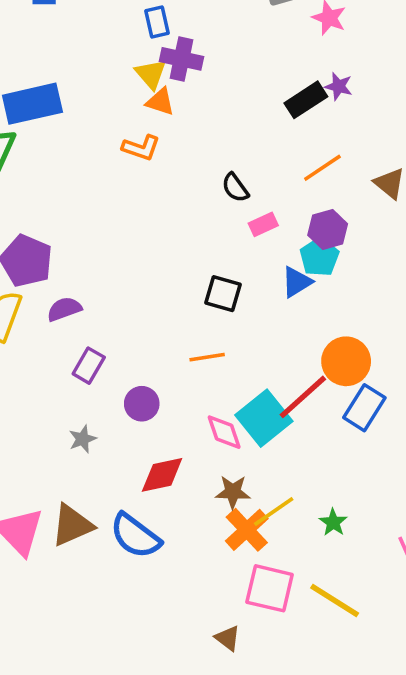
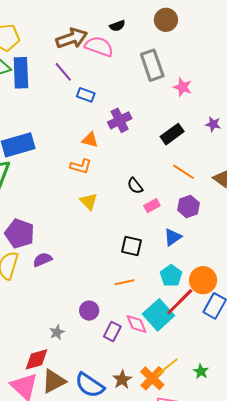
blue rectangle: (157, 22) -> (86, 95), turned -54
purple cross: (182, 59) -> (120, 120), moved, turned -35
yellow triangle: (151, 74) -> (89, 202), moved
purple star: (339, 86) -> (213, 124), moved
orange line: (322, 168) -> (184, 172), turned 70
cyan pentagon: (319, 257) -> (171, 276), moved
purple rectangle: (89, 366) -> (112, 331), moved
red diamond: (162, 475) -> (37, 359), moved
brown star: (233, 492) -> (122, 380), moved, turned -30

